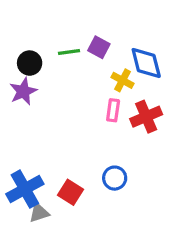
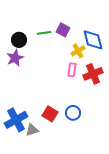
yellow cross: (123, 80) -> (78, 51), turned 32
red square: (71, 192) -> (50, 114), moved
gray triangle: (39, 213) -> (32, 130), moved

